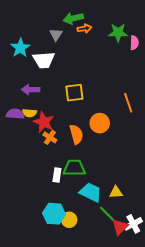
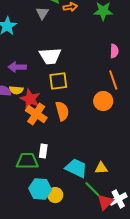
pink semicircle: (134, 43) -> (114, 51), moved
white trapezoid: (44, 60) -> (50, 56), moved
yellow square: (74, 93) -> (58, 81), moved
orange circle: (100, 123) -> (103, 101), moved
orange cross: (50, 137) -> (36, 114), size x1.5
green trapezoid: (74, 168) -> (27, 161), moved

